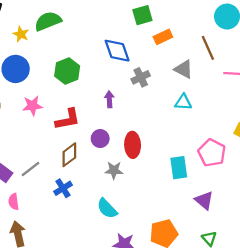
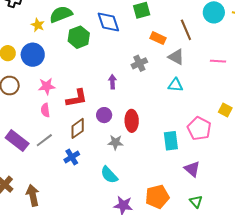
orange rectangle: (163, 37) -> (158, 38), moved, turned 49
brown line: (208, 48) -> (186, 30), moved
blue diamond: (117, 51) -> (108, 22), moved
green hexagon: (67, 71) -> (79, 37), moved
pink semicircle: (14, 202) -> (45, 110), moved

